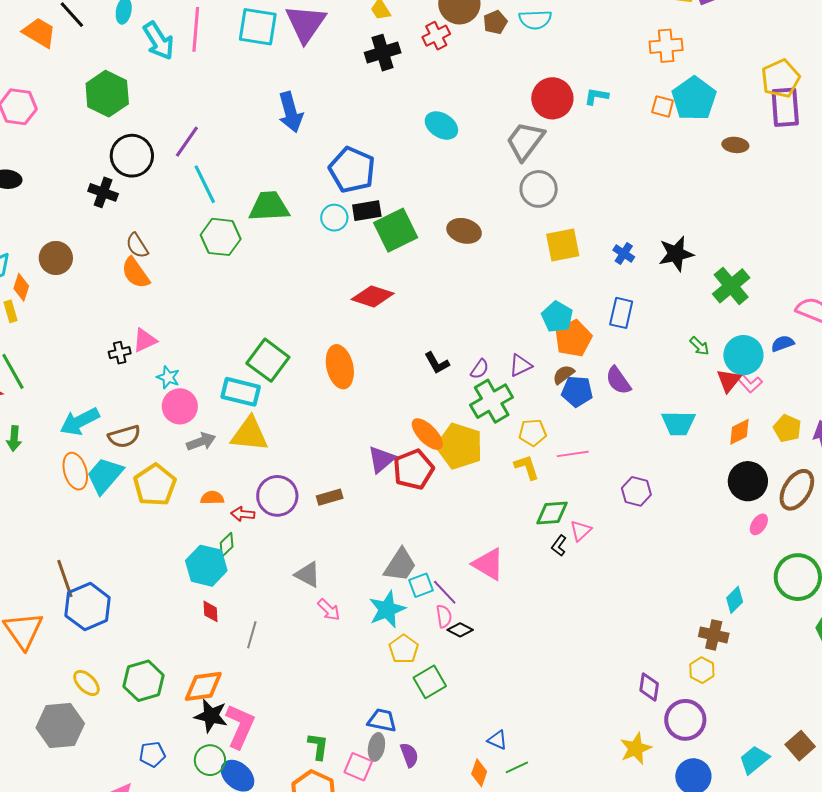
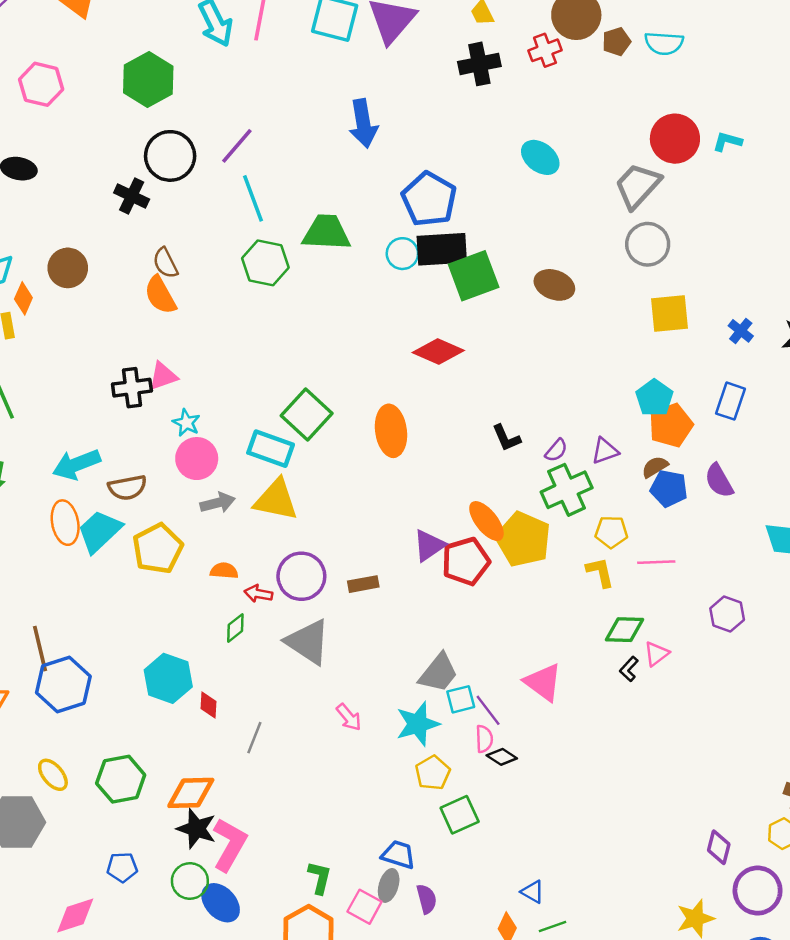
black rectangle: (367, 211) -> (442, 249), size x1.5
black cross: (120, 353) -> (132, 388), size x1.5
cyan hexagon: (206, 566) -> (168, 678), moved
gray triangle: (308, 574) -> (308, 642), moved, size x1.5

